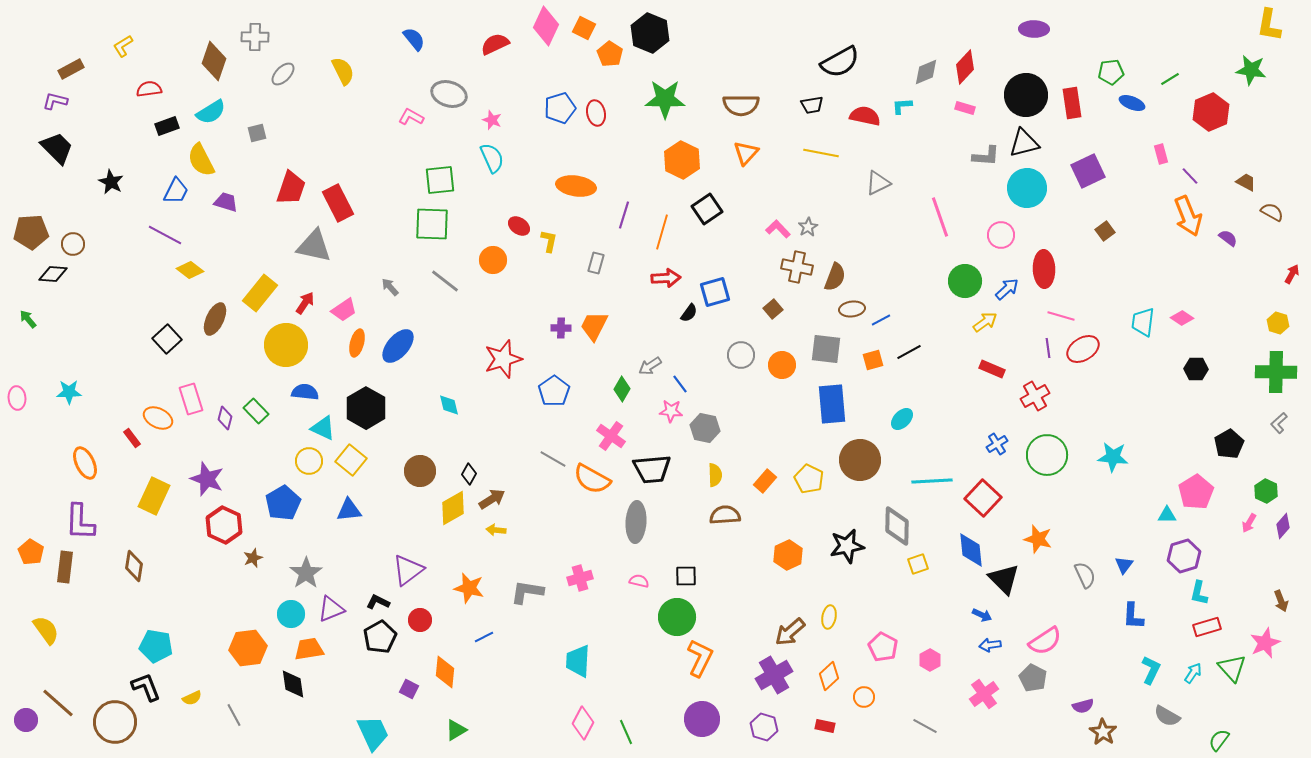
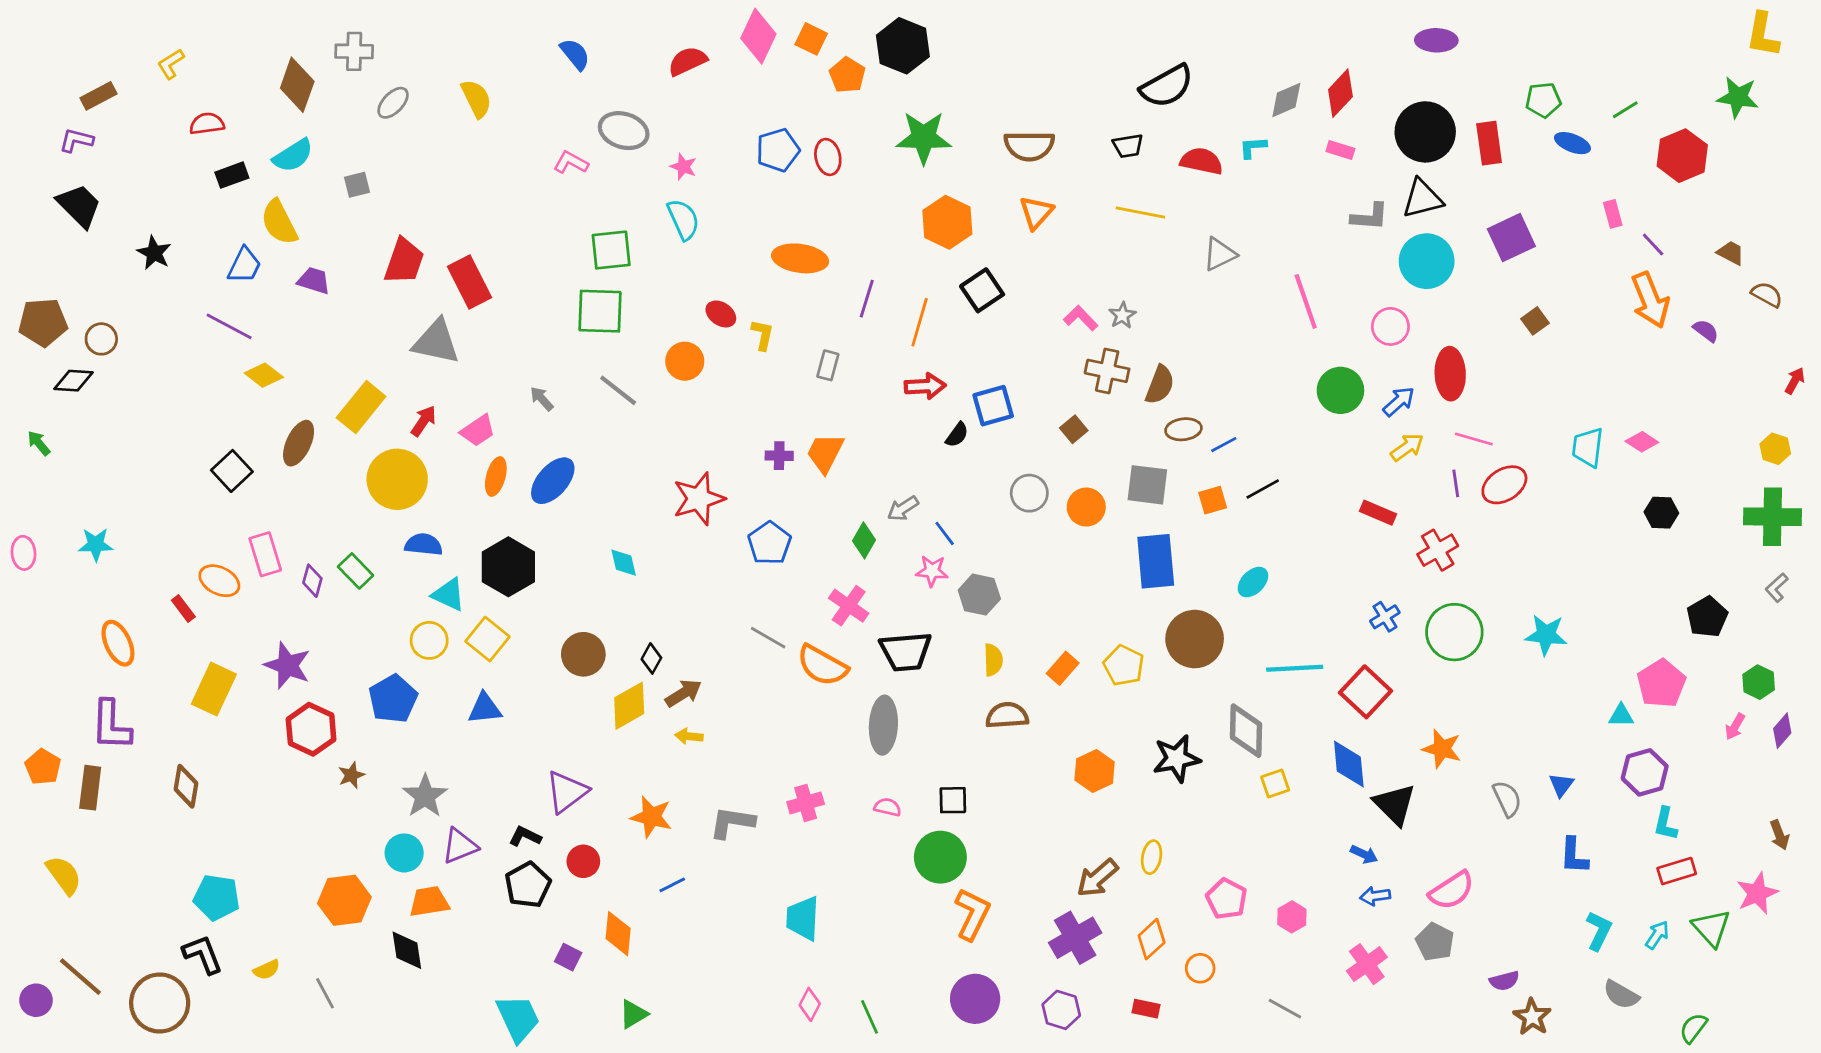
yellow arrow: (985, 322) -> (1407, 447), moved
pink diamond: (583, 723) -> (810, 1004), size x0.7

